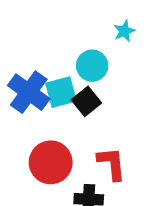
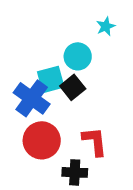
blue cross: (29, 92) -> (32, 98), moved

